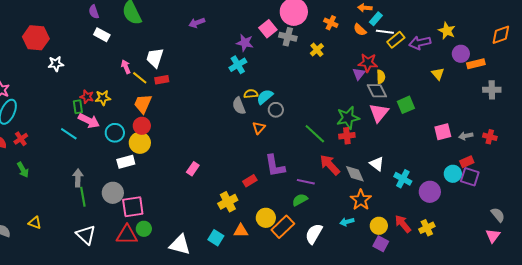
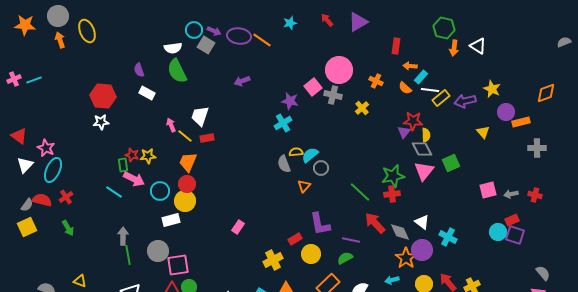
red hexagon: (36, 38) -> (103, 96), moved
purple circle: (430, 192) -> (422, 250), moved
yellow circle: (266, 218) -> (311, 254), moved

